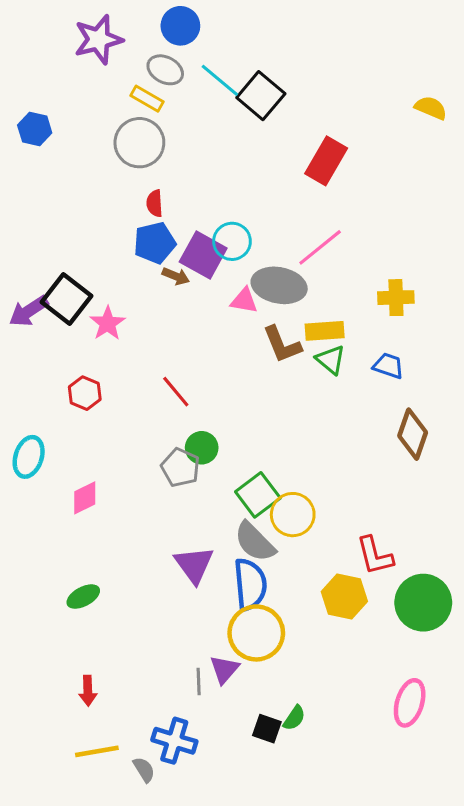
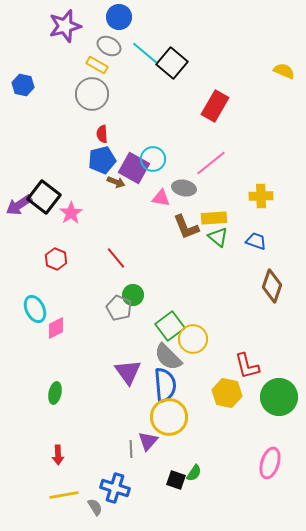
gray ellipse: (279, 285) -> (184, 188), size x0.7
cyan ellipse: (29, 457) -> (35, 309), moved, turned -44
green ellipse: (83, 597) -> (55, 393), turned -50

